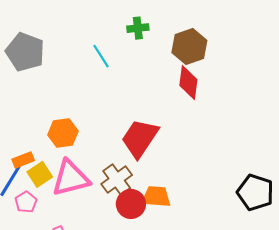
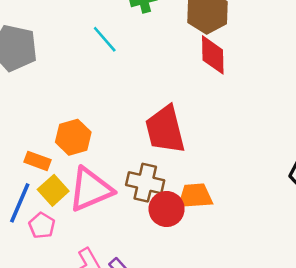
red trapezoid: (140, 138) -> (165, 130), turned -39
orange rectangle: (23, 160) -> (38, 161), moved, turned 50
brown cross: (117, 180) -> (145, 183), turned -32

